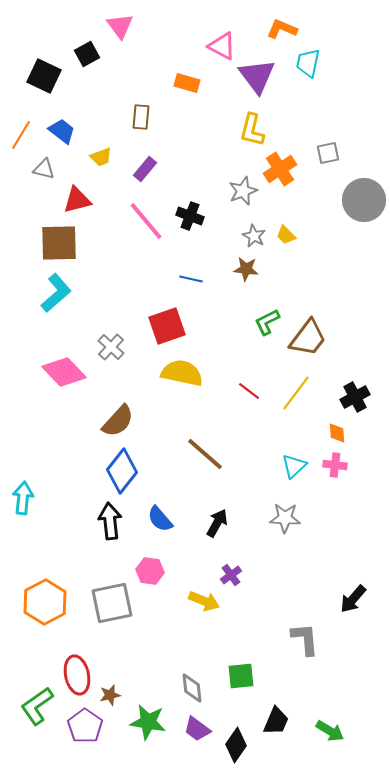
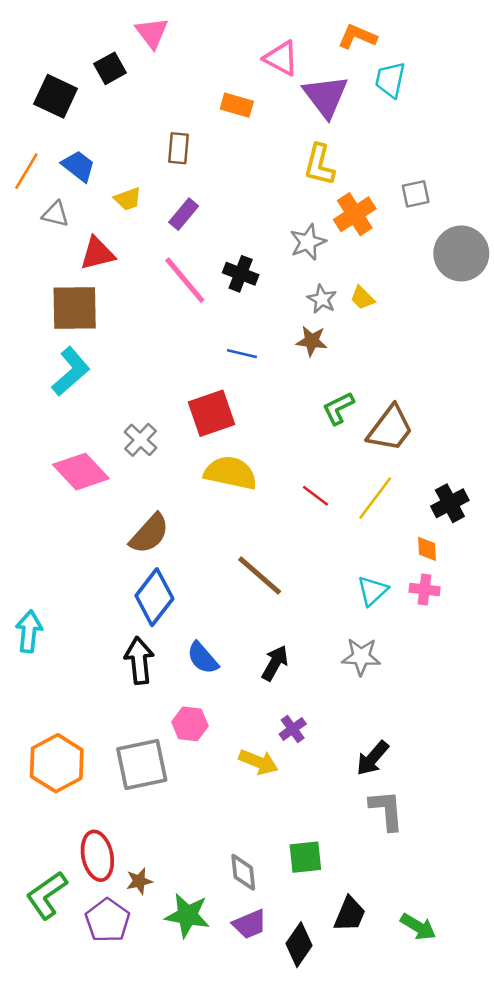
black arrow: (353, 599) -> (373, 758), moved
purple trapezoid: (197, 729) -> (250, 924), turned -60

